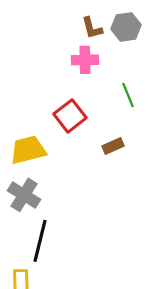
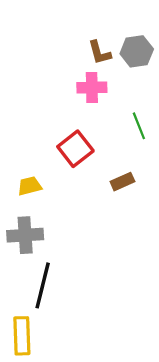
yellow trapezoid: (28, 150) -> (29, 186), size x0.6
gray cross: (24, 195) -> (25, 235), turned -36

